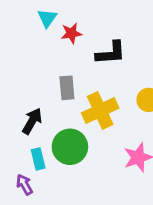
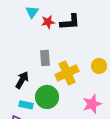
black L-shape: (111, 53) -> (70, 22), moved
cyan rectangle: (38, 159) -> (26, 105), turned -64

